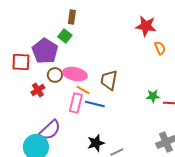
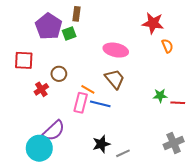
green square: (65, 36) -> (69, 34), turned 32
purple pentagon: (45, 51) -> (49, 26), moved
pink ellipse: (75, 74) -> (116, 50), moved
brown trapezoid: (109, 80) -> (115, 79), turned 130

